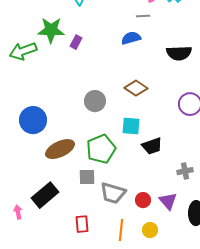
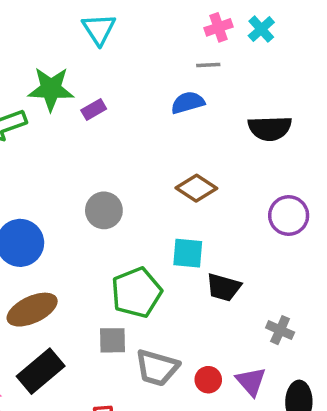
purple rectangle: (76, 42) -> (94, 109), turned 32
gray circle: (95, 101) -> (104, 210), moved
black trapezoid: (152, 146) -> (224, 287), turned 35
brown ellipse: (60, 149) -> (32, 310), moved
gray cross: (185, 171) -> (280, 330), turned 35

